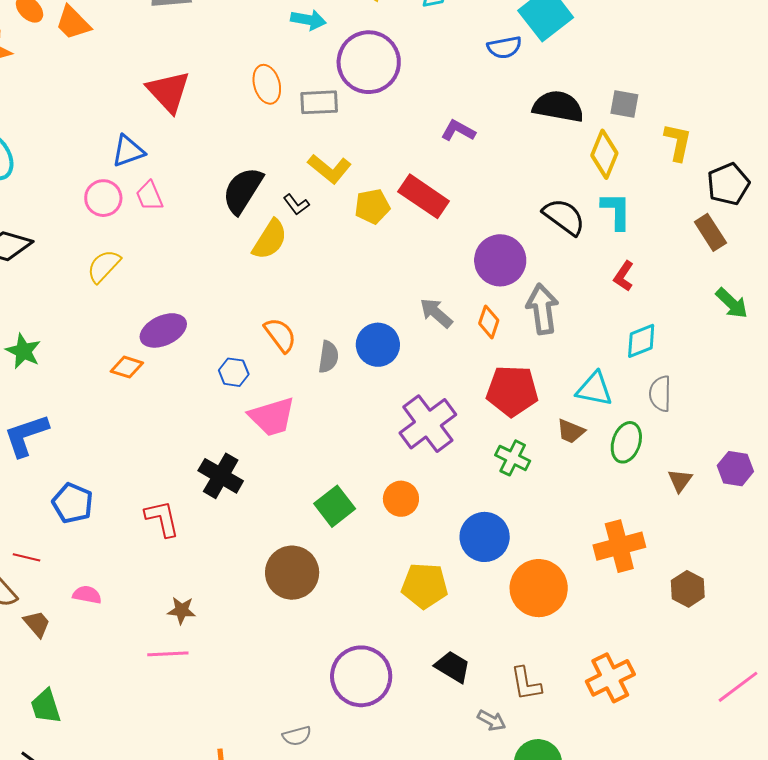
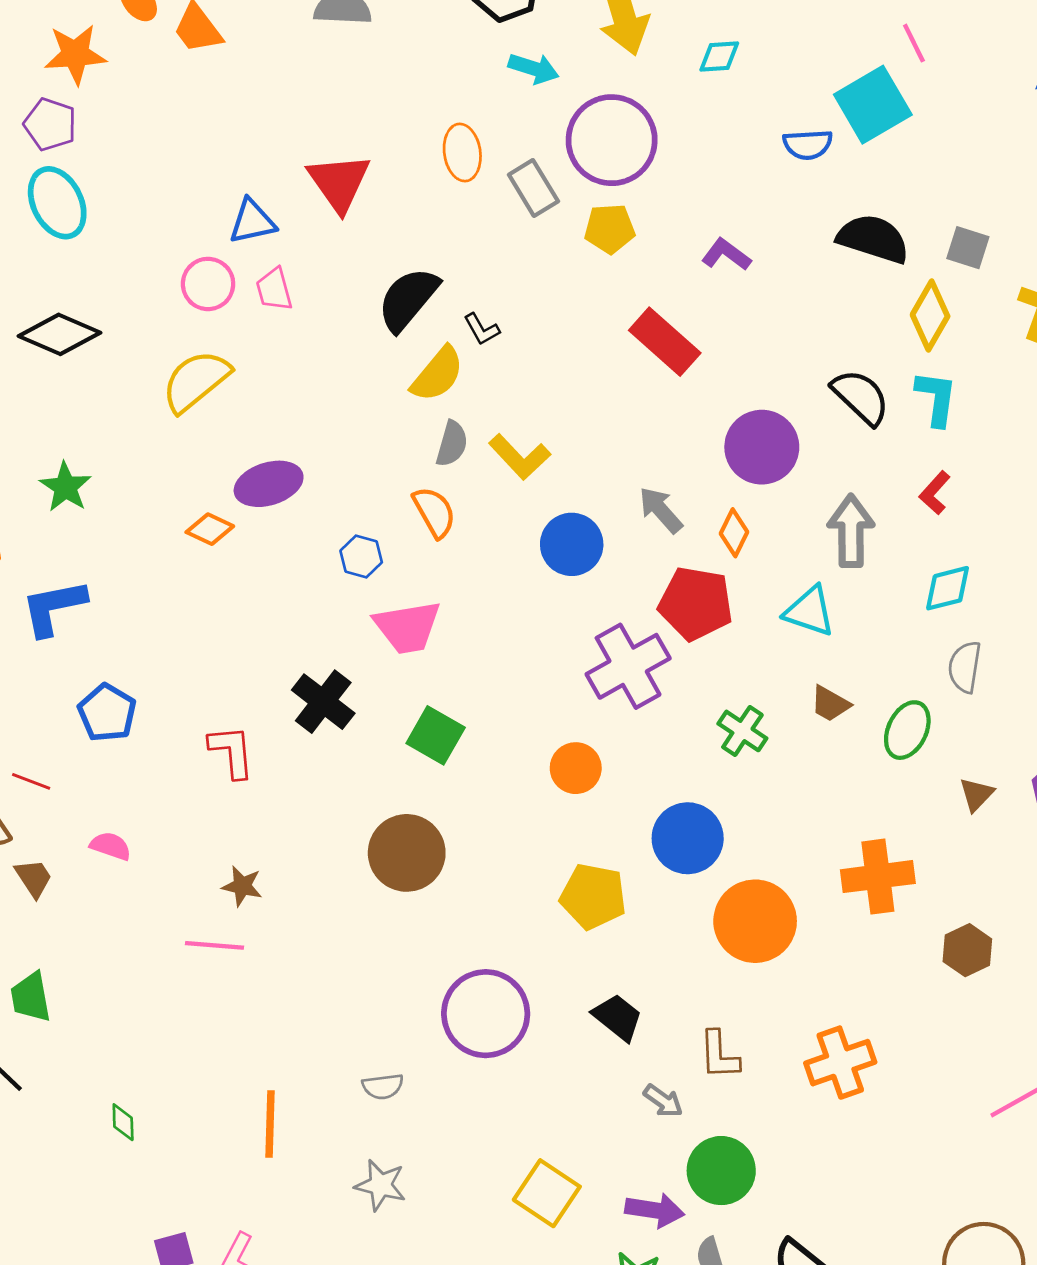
red triangle: (168, 91) -> (339, 182), moved
gray rectangle: (319, 102) -> (533, 188), turned 54
yellow L-shape: (330, 169) -> (520, 457), moved
yellow pentagon: (372, 206) -> (610, 229), moved
yellow semicircle: (104, 266) -> (196, 381), size x1.4
gray arrow: (542, 309) -> (851, 531), moved
gray semicircle: (328, 357) -> (452, 444), moved
cyan triangle: (594, 389) -> (810, 611), moved
red pentagon: (512, 391) -> (696, 603), moved
green square: (335, 506) -> (436, 735), moved, turned -30

